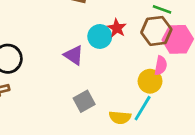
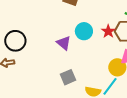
red star: (117, 28) -> (108, 31), moved

